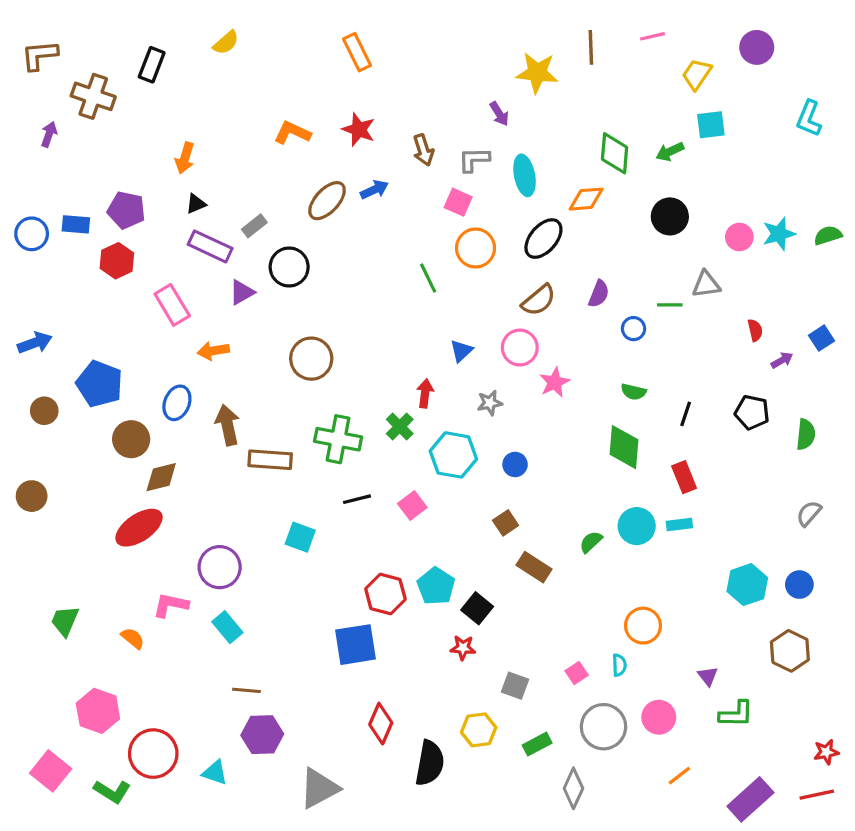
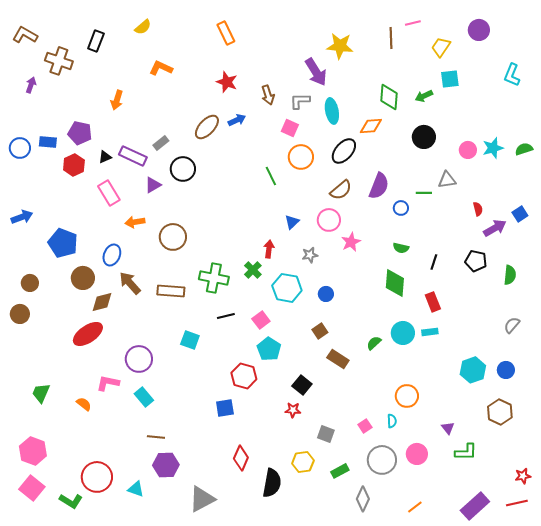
brown line: (591, 47) -> (391, 38), moved
brown L-shape: (40, 55) -> (25, 35), turned 35
purple arrow: (499, 114) -> (316, 72), size x1.8
orange L-shape: (292, 133) -> (161, 68), moved
black triangle: (196, 204) -> (105, 157), moved
purple semicircle: (599, 294) -> (379, 186), size x1.5
brown circle: (311, 359) -> (173, 237), moved
purple arrow: (782, 360) -> (495, 228), size x1.6
brown circle: (44, 411) -> (30, 283), moved
brown arrow: (227, 425) -> (130, 283), moved, turned -30
cyan pentagon: (436, 586) -> (269, 349), moved
blue square: (355, 645) -> (225, 408), size x0.7
pink hexagon: (98, 711) -> (33, 451), moved
orange line: (679, 776) -> (415, 507), moved

